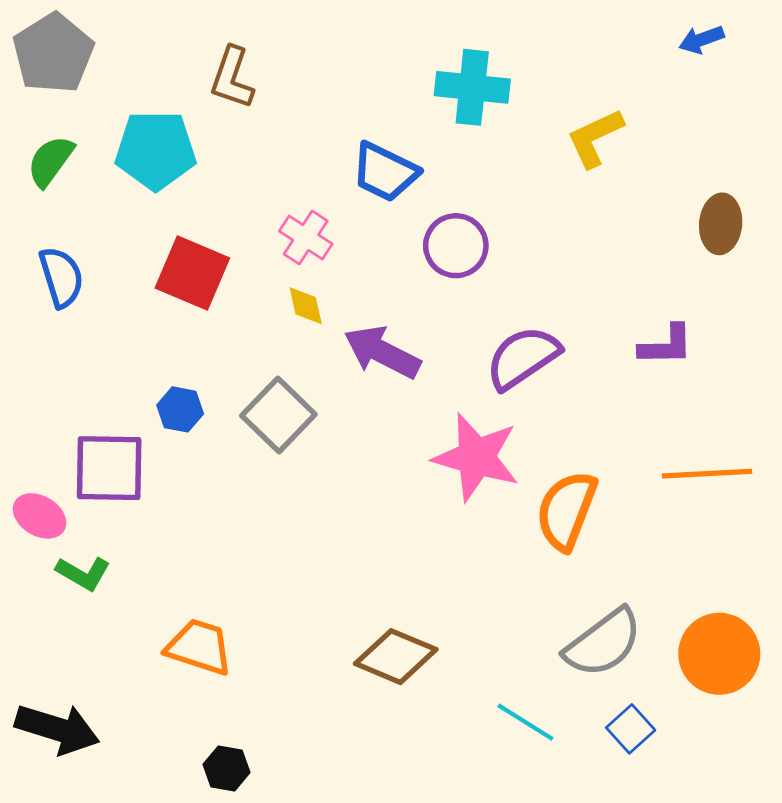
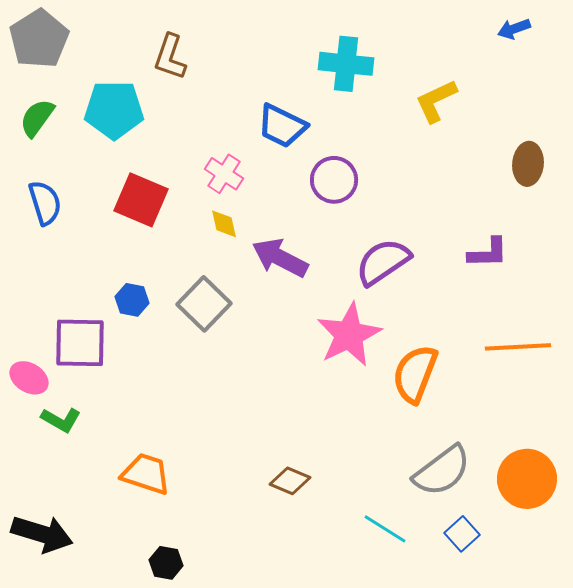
pink star: (476, 457) -> (349, 335), turned 30
brown diamond: (396, 657) -> (290, 481), size x0.7

